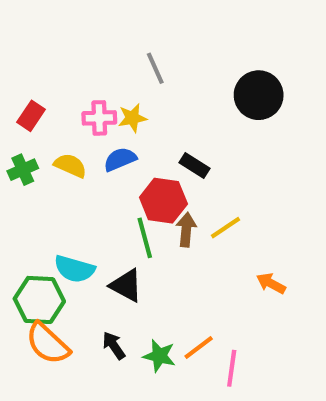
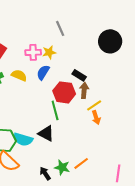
blue semicircle: (120, 159) -> (43, 72), turned -35
brown arrow: (186, 230) -> (84, 90), moved
cyan semicircle: (74, 269) -> (23, 139), moved
orange arrow: (271, 283) -> (96, 117), moved, turned -136
black arrow: (114, 345) -> (45, 173), moved
pink line: (232, 368) -> (118, 173), moved

